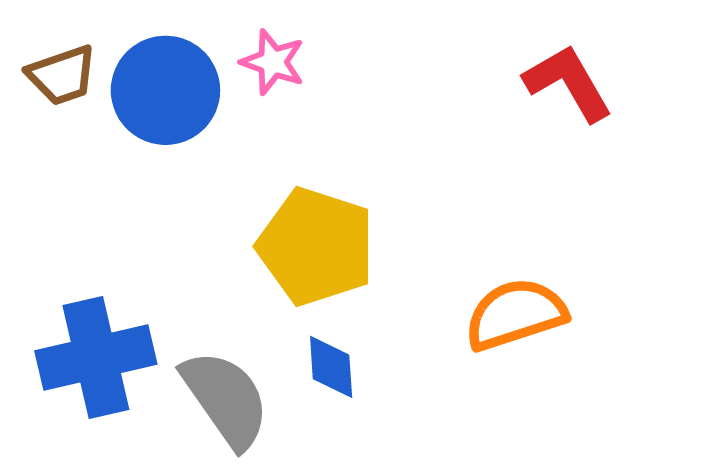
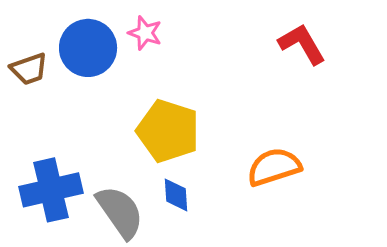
brown trapezoid: (62, 75) -> (29, 69), moved

